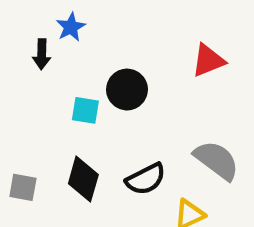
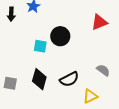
black arrow: (42, 54) -> (11, 14), moved
gray semicircle: (217, 160) -> (103, 70), size x0.6

